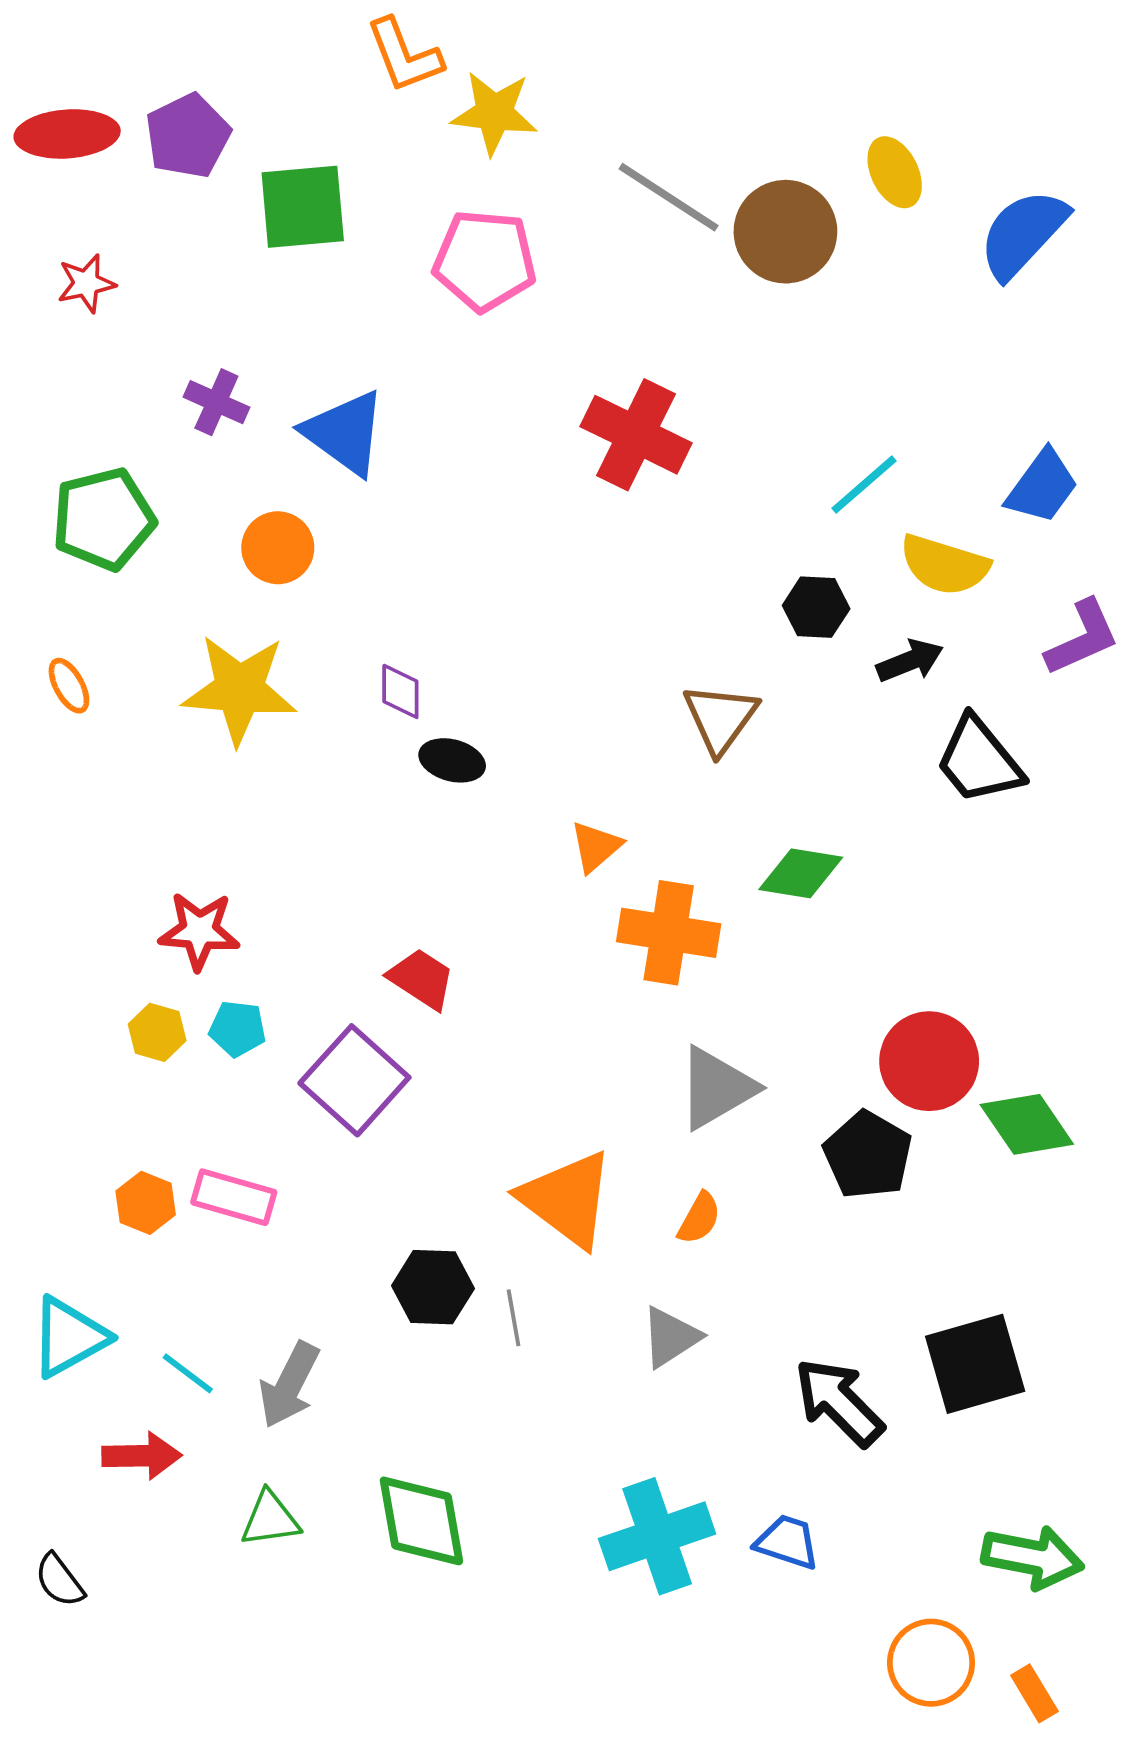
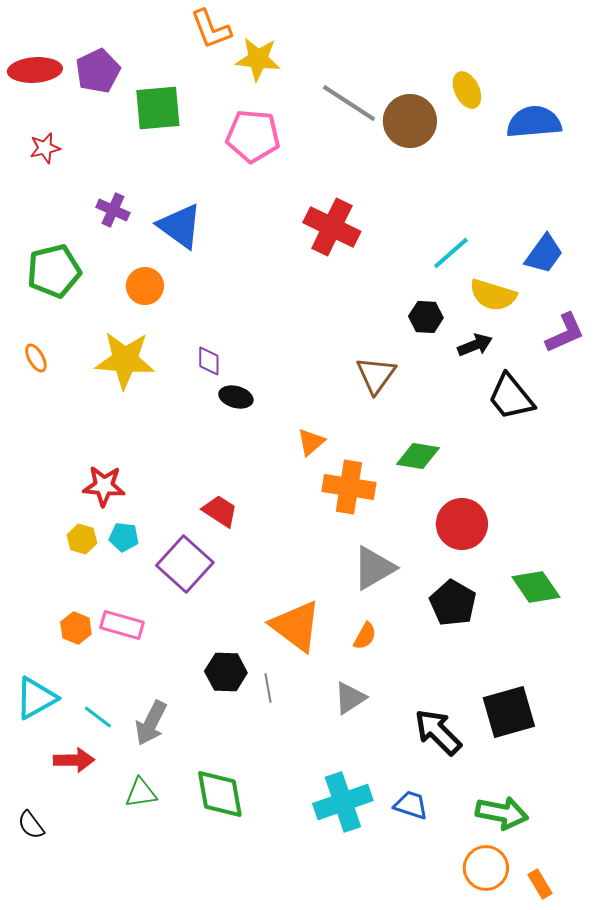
blue semicircle: (1023, 234) -> (534, 122), turned 42
red circle: (929, 1061) -> (462, 524), moved
green arrow: (1033, 1557) -> (502, 813), moved

